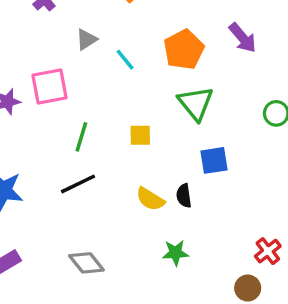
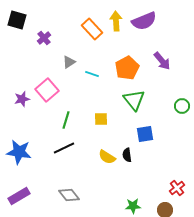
cyan line: (125, 60) -> (92, 74), turned -32
pink square: (50, 87) -> (47, 90), turned -30
green star: (175, 253) -> (133, 206), moved

